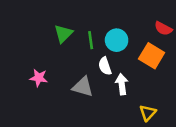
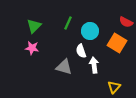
green triangle: (63, 34) -> (34, 26), moved
green line: (91, 40) -> (68, 23), moved, turned 32
pink star: (39, 78) -> (32, 48), moved

